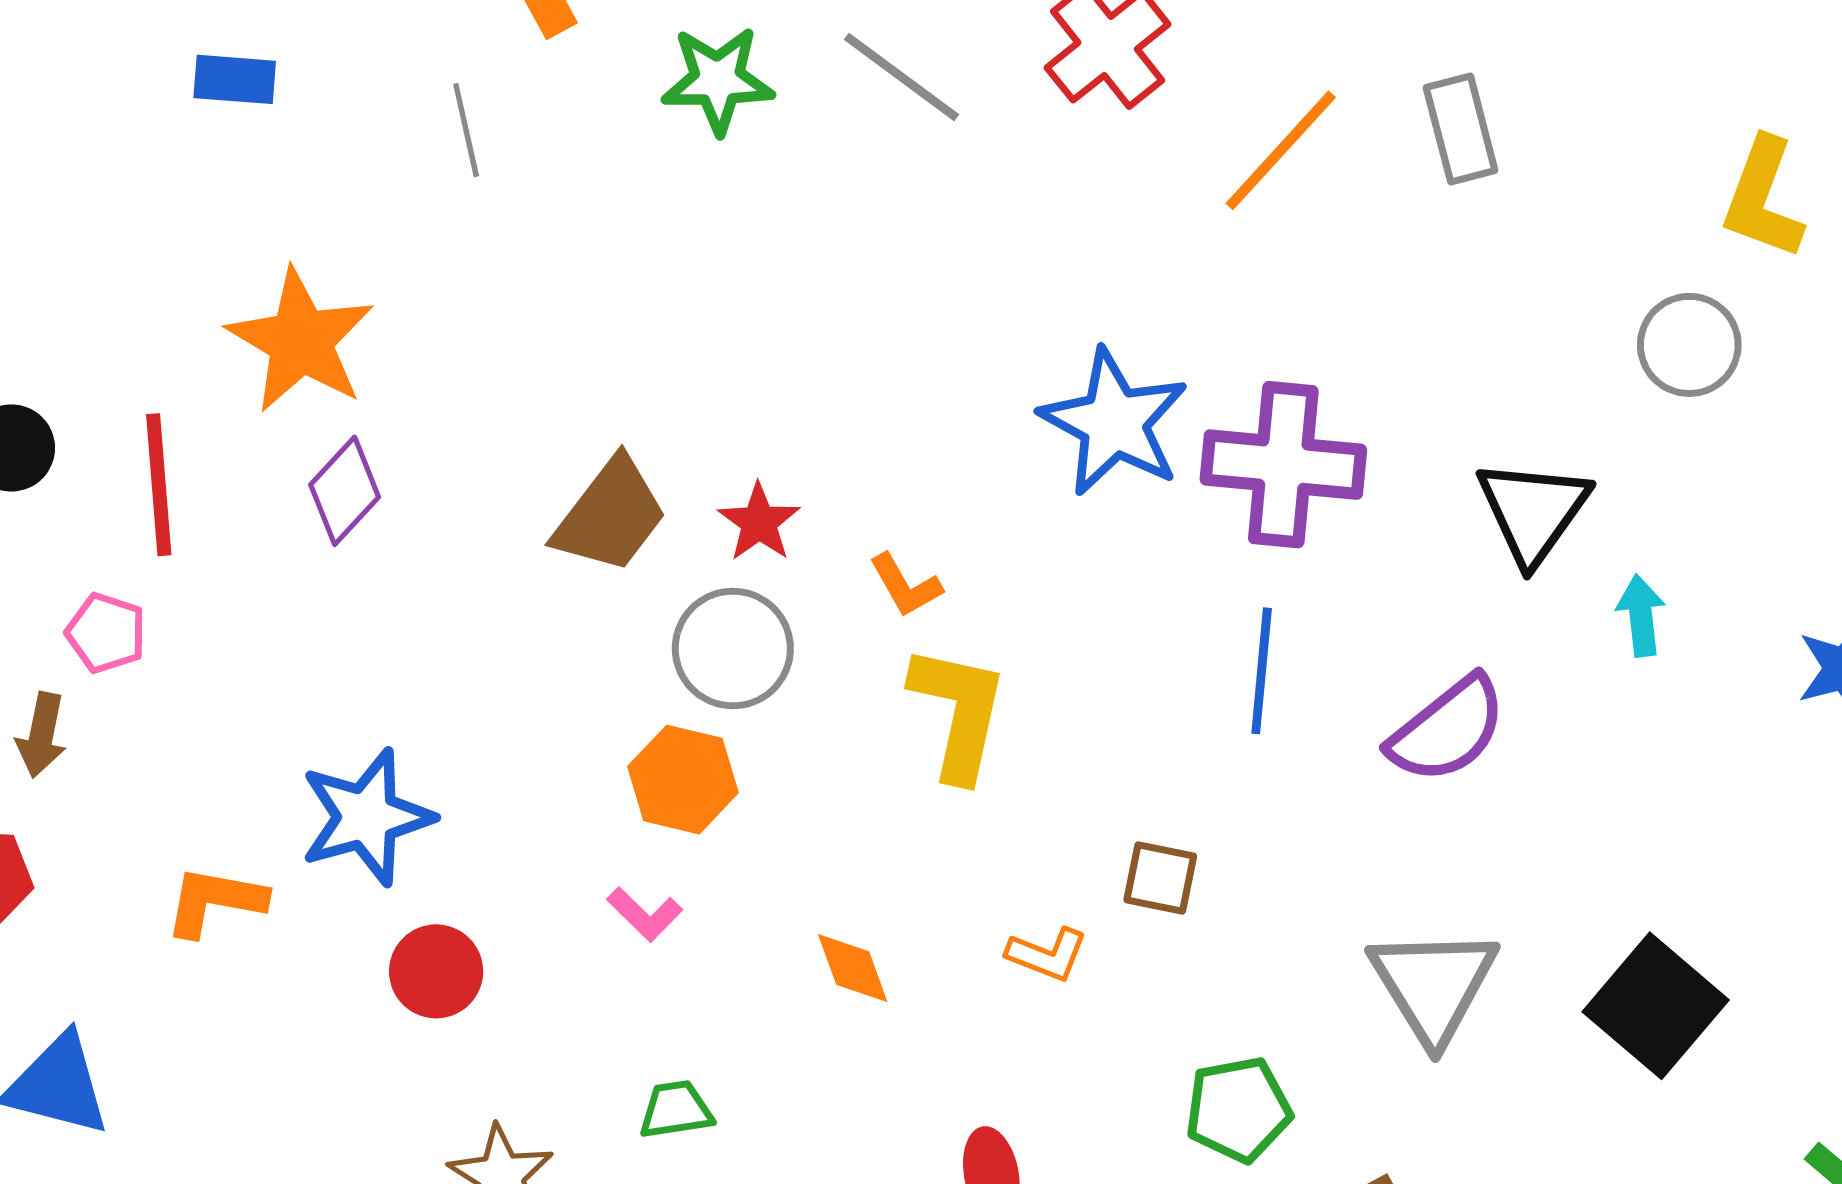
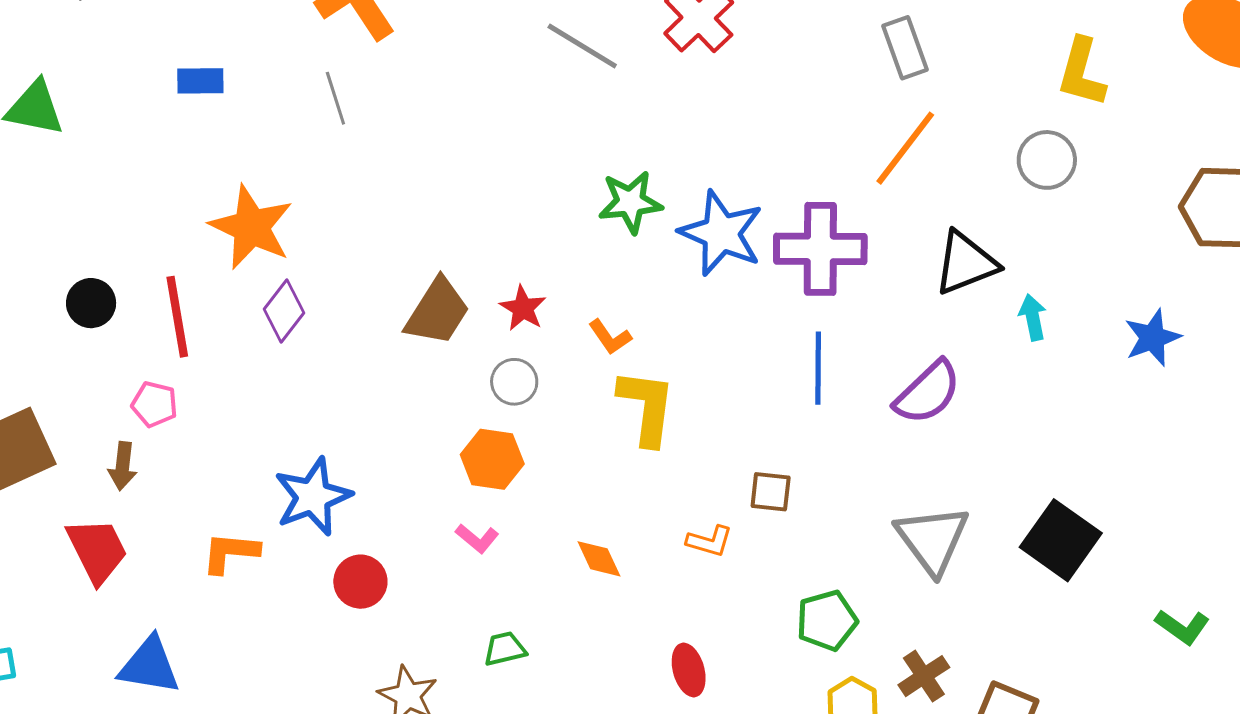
green star: (718, 80) -> (630, 202), moved
orange line: (1281, 150) -> (905, 148), moved
black triangle: (1533, 511) -> (966, 263), turned 38
gray circle: (733, 649) -> (514, 382), size x0.7

